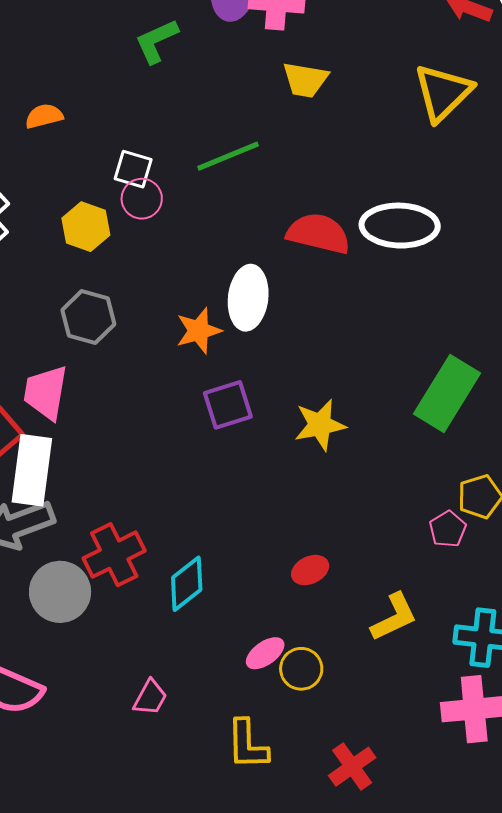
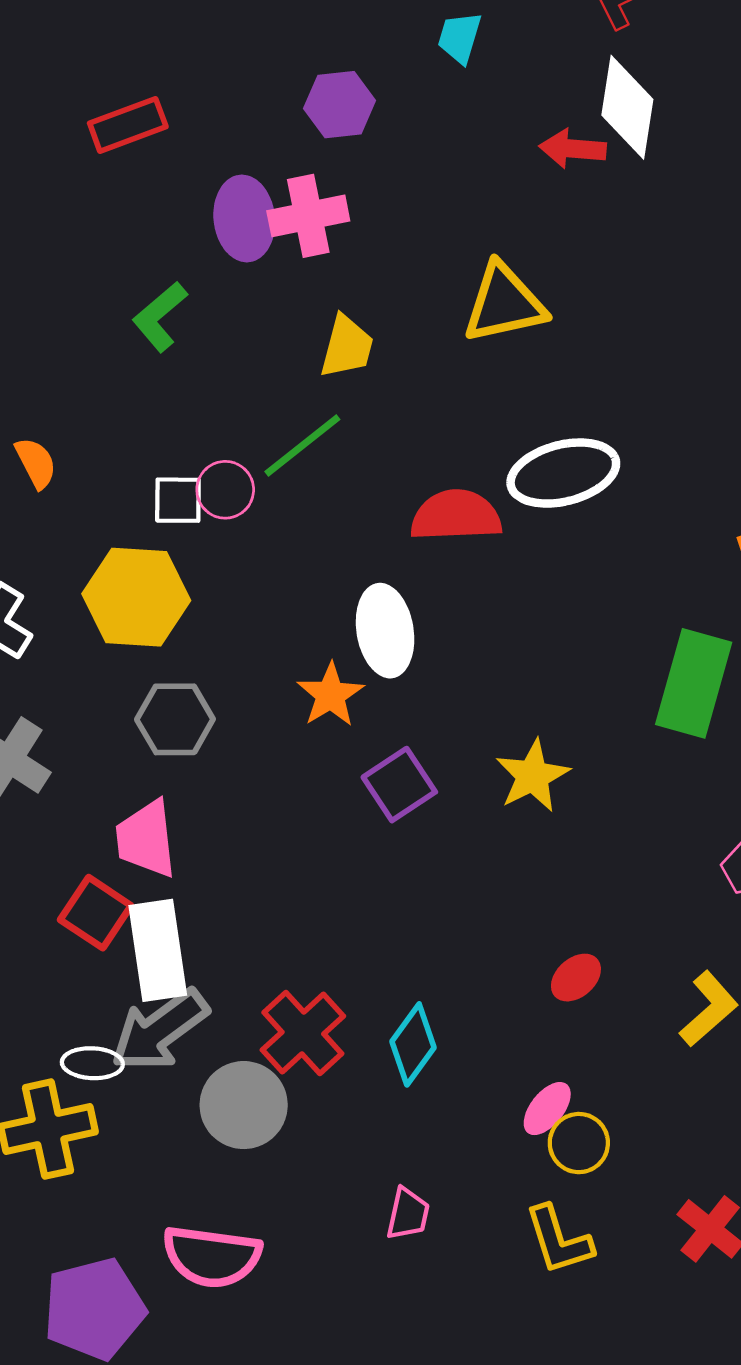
yellow trapezoid: (305, 80) -> (347, 347), moved, turned -69
yellow triangle: (443, 93) -> (504, 303), moved, turned 48
orange semicircle: (44, 116) -> (36, 463), turned 93
pink circle: (142, 199) -> (225, 490), moved
yellow hexagon: (86, 227) -> (136, 597), size x1.5
yellow circle: (301, 669) -> (579, 1143), moved

